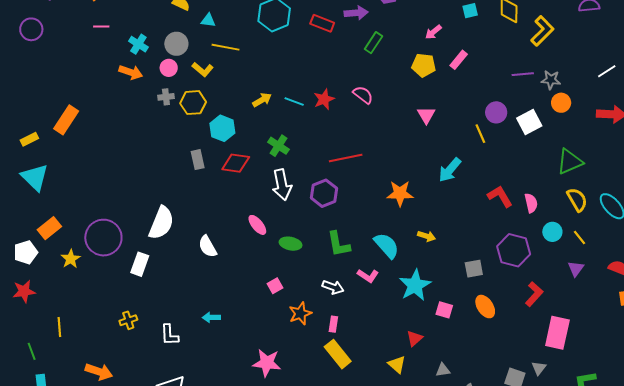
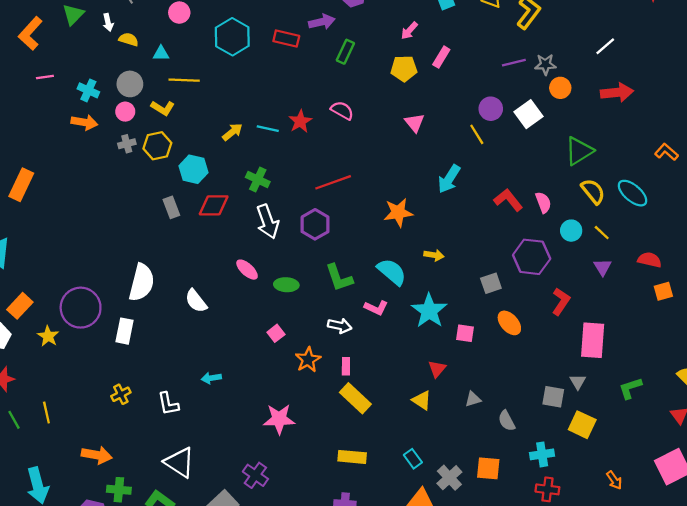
green line: (32, 351) -> (14, 420), moved

